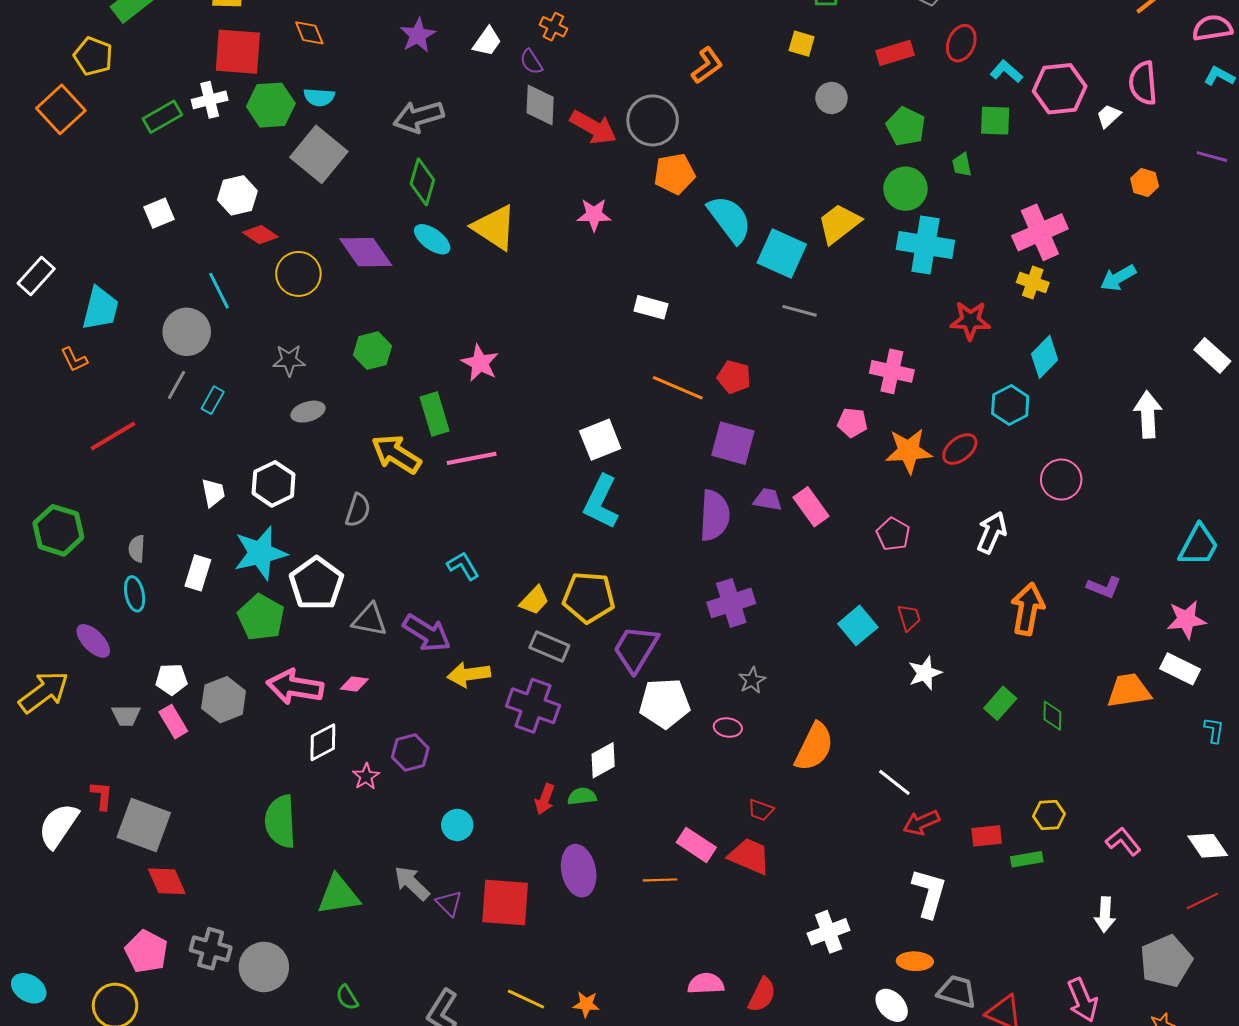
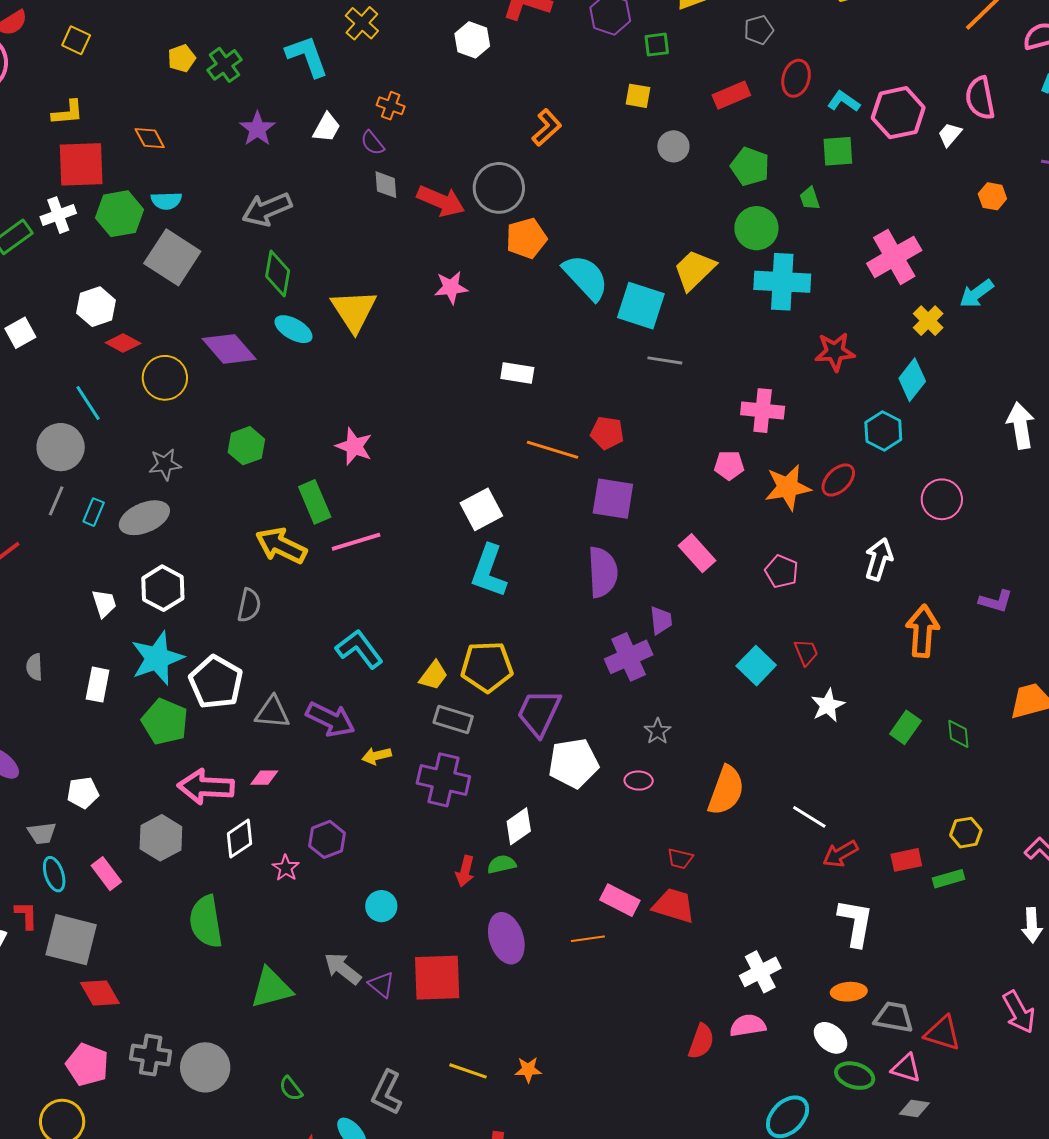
gray diamond: (540, 105) -> (386, 185), size x0.7
yellow triangle: (494, 227) -> (354, 311), turned 30
yellow cross: (1033, 283) -> (928, 321), moved, turned 32
gray ellipse: (308, 412) -> (144, 518), moved, size x1.5
purple trapezoid: (768, 500) -> (661, 620), moved, turned 80
cyan L-shape: (463, 566) -> (359, 649), size x1.4
cyan ellipse: (135, 594) -> (54, 874), moved
yellow arrow: (469, 674) -> (377, 756), size x0.7
gray hexagon: (224, 700) -> (161, 838), moved
pink rectangle: (173, 722) -> (106, 874), moved
pink semicircle: (706, 984) -> (748, 1025), moved

